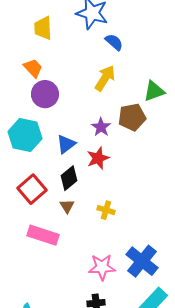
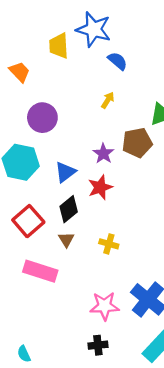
yellow trapezoid: (43, 28) -> (59, 46), moved
orange trapezoid: (33, 68) -> (20, 72), moved
yellow arrow: (105, 78) -> (108, 100), size x0.6

